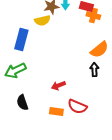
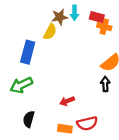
yellow semicircle: (42, 21) -> (50, 32), turned -49
black semicircle: (22, 103) -> (29, 119), turned 35
red semicircle: (77, 107) -> (87, 123), turned -36

